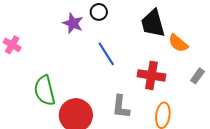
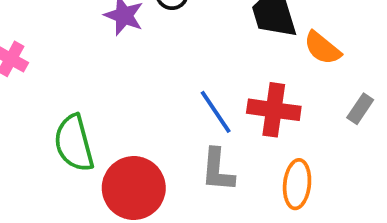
blue line: (106, 54) -> (216, 112), moved

